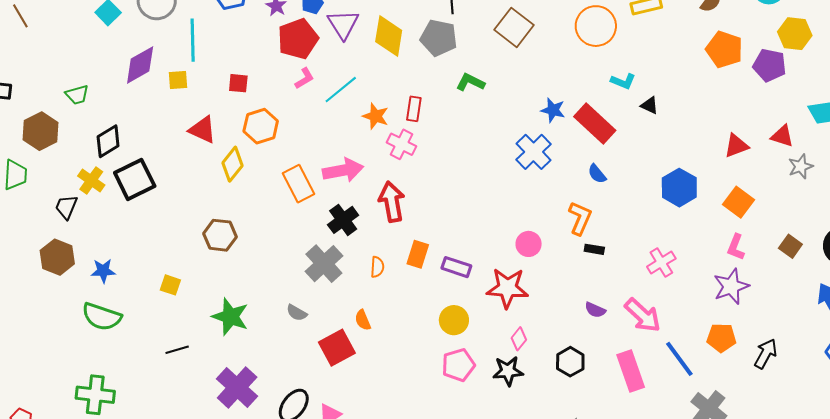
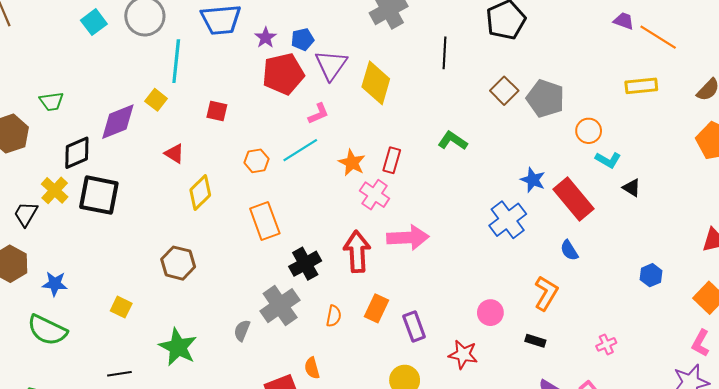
orange circle: (596, 26) -> (589, 131), moved, size x0.6
brown square: (514, 27) -> (504, 91), size x0.7
gray pentagon: (439, 38) -> (545, 98), moved
purple diamond: (140, 65) -> (118, 122), moved
pink L-shape: (304, 78) -> (318, 114), moved
yellow square: (178, 80) -> (156, 100), turned 35
cyan line: (341, 90) -> (300, 150), moved
orange hexagon: (261, 126) -> (257, 161), moved, size x0.7
red triangle: (202, 130) -> (174, 153), size x0.7
pink arrow: (343, 170) -> (408, 238), moved
black square: (135, 179) -> (99, 195), turned 30
blue hexagon: (679, 188) -> (651, 275), size x0.6
black rectangle: (594, 249) -> (535, 341), moved
pink cross: (661, 263) -> (606, 344), moved, size x0.7
purple rectangle: (456, 267) -> (414, 327), turned 44
red star: (507, 288) -> (463, 355), size x0.7
gray semicircle: (297, 313) -> (242, 330), moved, turned 75

